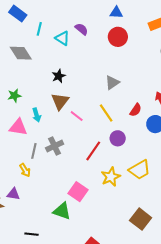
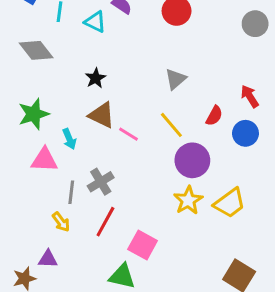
green star: (14, 96) -> (34, 114), size x1.5
brown triangle: (60, 101) -> (102, 115), turned -36
purple circle: (118, 138) -> (192, 160), size x1.5
red line: (93, 151) -> (105, 222), moved
yellow star: (111, 177) -> (188, 200), moved

